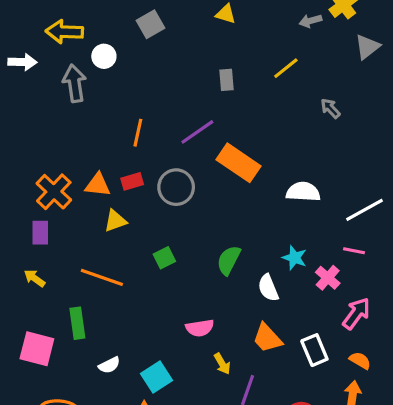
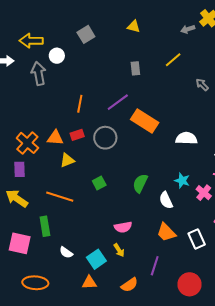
yellow arrow: (35, 278) -> (17, 198), size x1.6
yellow arrow: (222, 364) -> (119, 250), moved
white semicircle: (109, 365) -> (66, 252), turned 64

